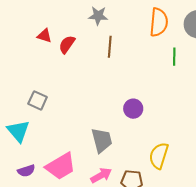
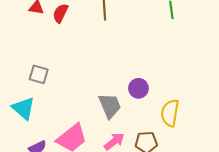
purple circle: (133, 109) -> (138, 88), moved

